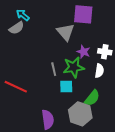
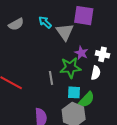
cyan arrow: (23, 15) -> (45, 22), moved
gray line: (54, 69) -> (51, 78), moved
cyan square: (66, 87) -> (74, 92), moved

